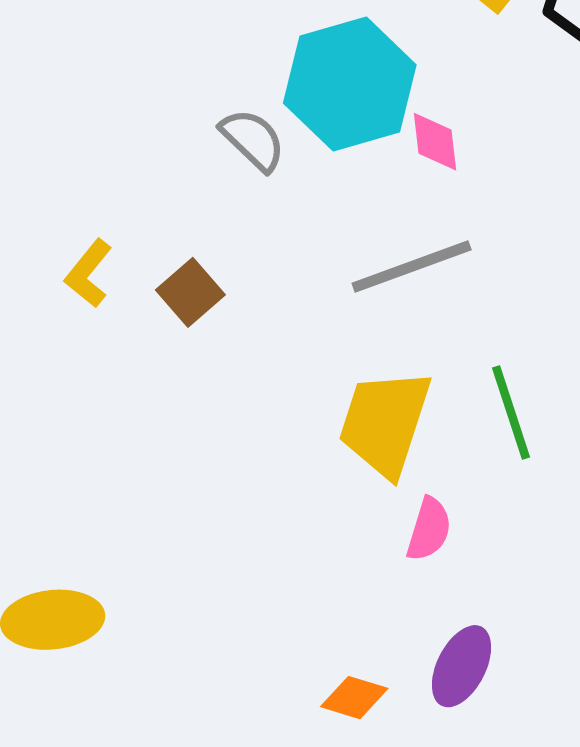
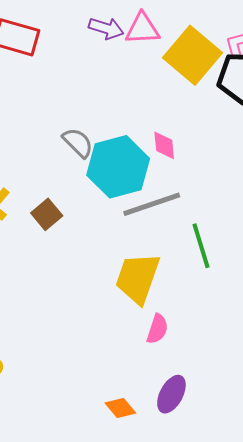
cyan hexagon: (350, 84) -> (118, 167), moved
green line: (511, 413) -> (201, 246), moved
orange diamond: (354, 698) -> (120, 408), turned 32

